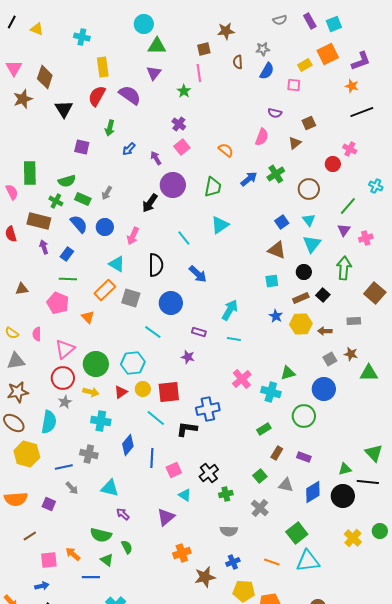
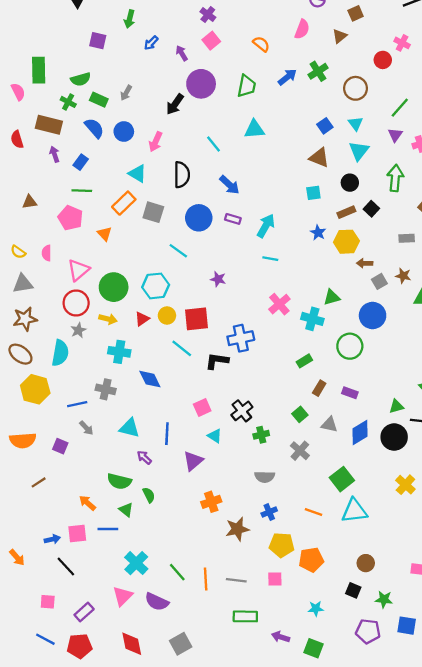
cyan triangle: (220, 225) -> (254, 129), turned 30
brown arrow: (325, 331) -> (365, 263), moved
purple rectangle: (199, 332) -> (233, 219), moved
blue diamond: (128, 445) -> (150, 379), turned -65
blue line: (152, 458) -> (167, 434), moved
pink square: (49, 560) -> (77, 534), moved

